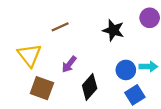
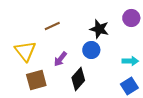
blue circle: (126, 70) -> (91, 50), moved
brown square: (42, 88) -> (36, 80), turned -35
blue square: (135, 95) -> (129, 86), moved

